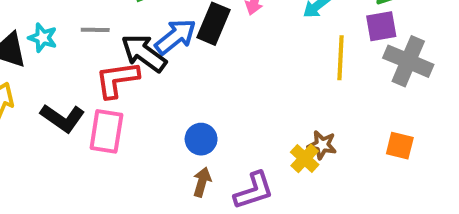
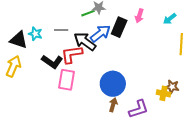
black L-shape: (63, 118) -> (52, 62), moved
blue circle: (201, 139) -> (113, 84), size x1.6
yellow cross: (305, 158) -> (164, 93), turned -32

